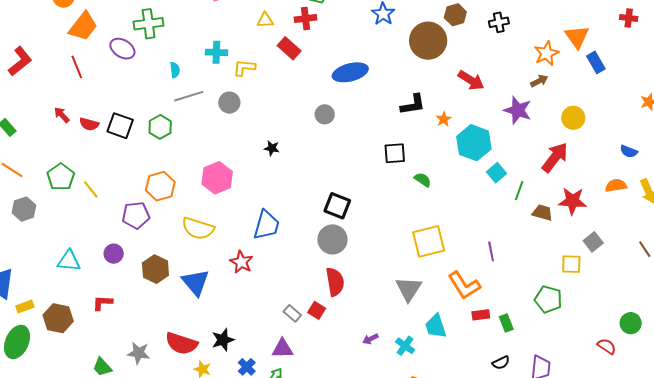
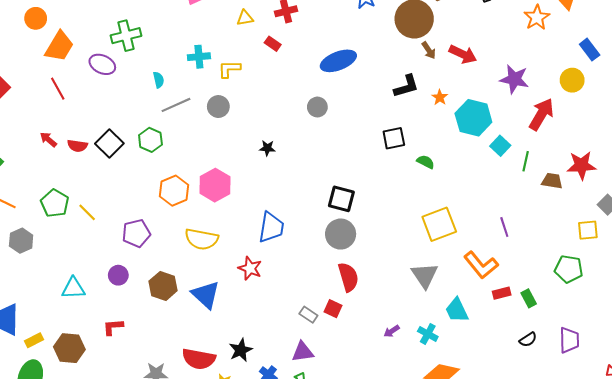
red rectangle: (289, 48) -> (273, 44), size x0.7
blue rectangle: (596, 62) -> (590, 50), moved
brown arrow: (539, 81) -> (429, 50), moved, turned 90
black square: (120, 126) -> (109, 144), turned 32
red arrow: (555, 157) -> (541, 114), moved
orange hexagon: (160, 186) -> (174, 191), moved

